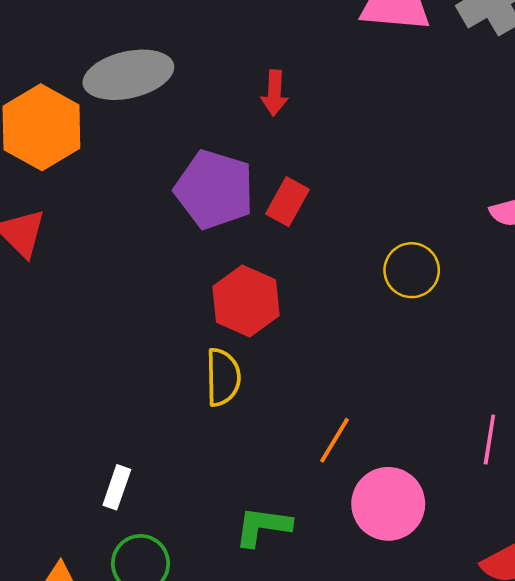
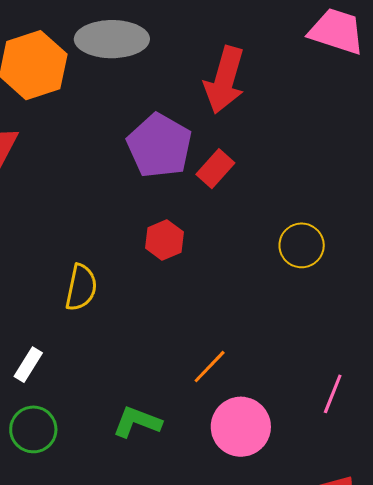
red arrow: (274, 93) -> (225, 80), size x1.8
red hexagon: (246, 301) -> (164, 240), size x0.7
yellow semicircle: (223, 377) -> (81, 288), moved

